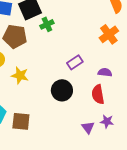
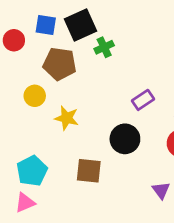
brown square: (21, 121) -> (89, 171), moved

